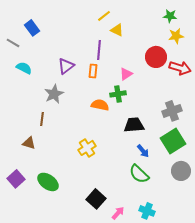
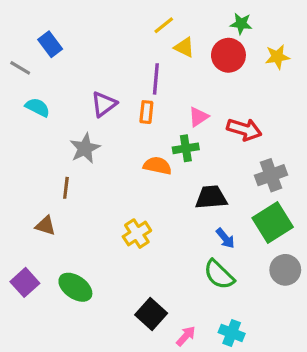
green star: (170, 16) -> (241, 24), moved
red circle: (156, 57) -> (228, 55), moved
red arrow: (180, 68) -> (244, 129), moved

